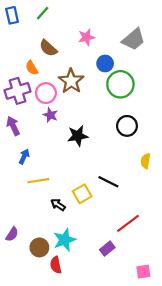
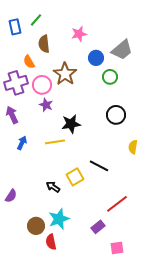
green line: (43, 13) -> (36, 20), moved
blue rectangle: (12, 15) -> (15, 27), moved
gray trapezoid: (134, 39) -> (122, 50), moved
brown semicircle: (48, 48) -> (44, 44), turned 42
green circle: (120, 84) -> (110, 77), size x0.6
yellow line: (38, 181) -> (55, 142), moved
purple semicircle: (12, 234) -> (11, 196), moved
pink square: (143, 272) -> (117, 248), moved

